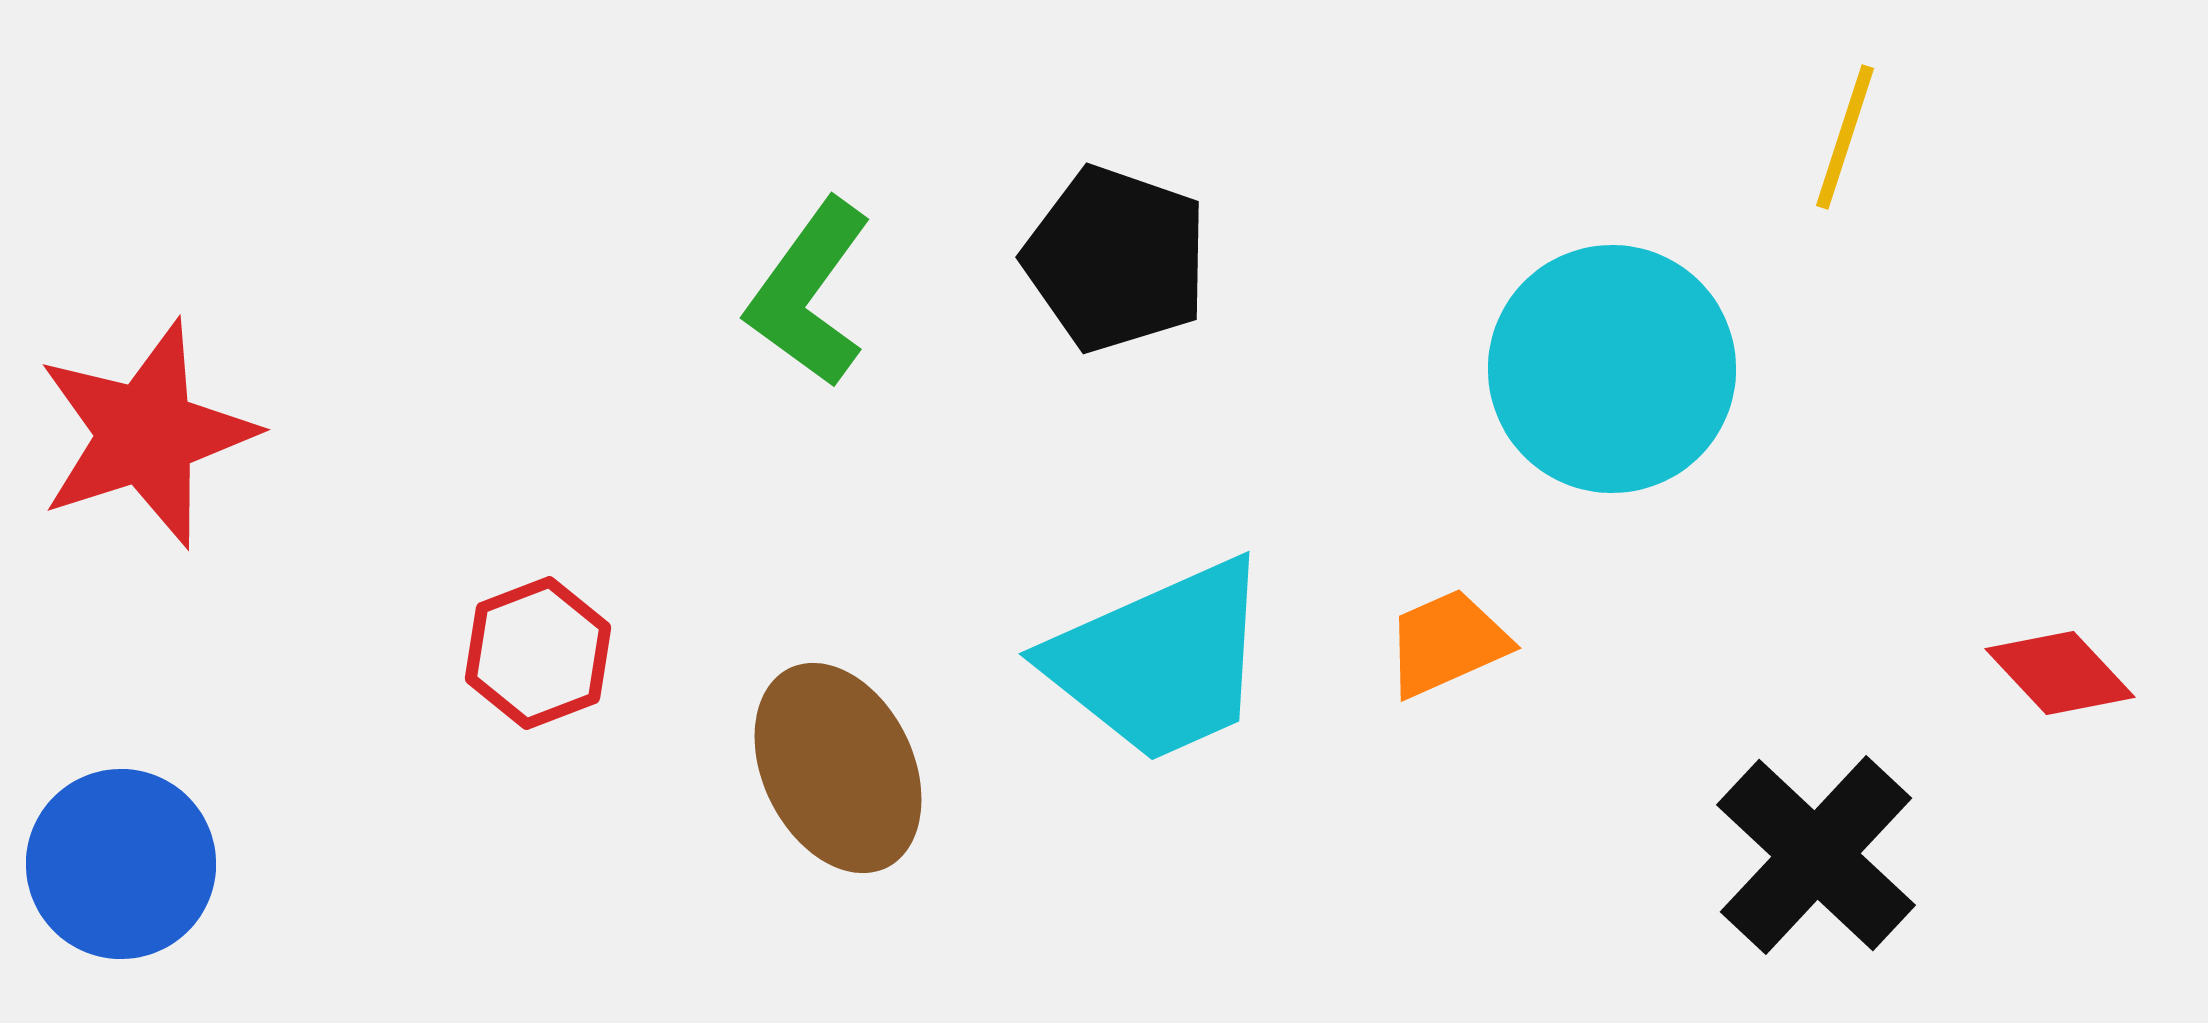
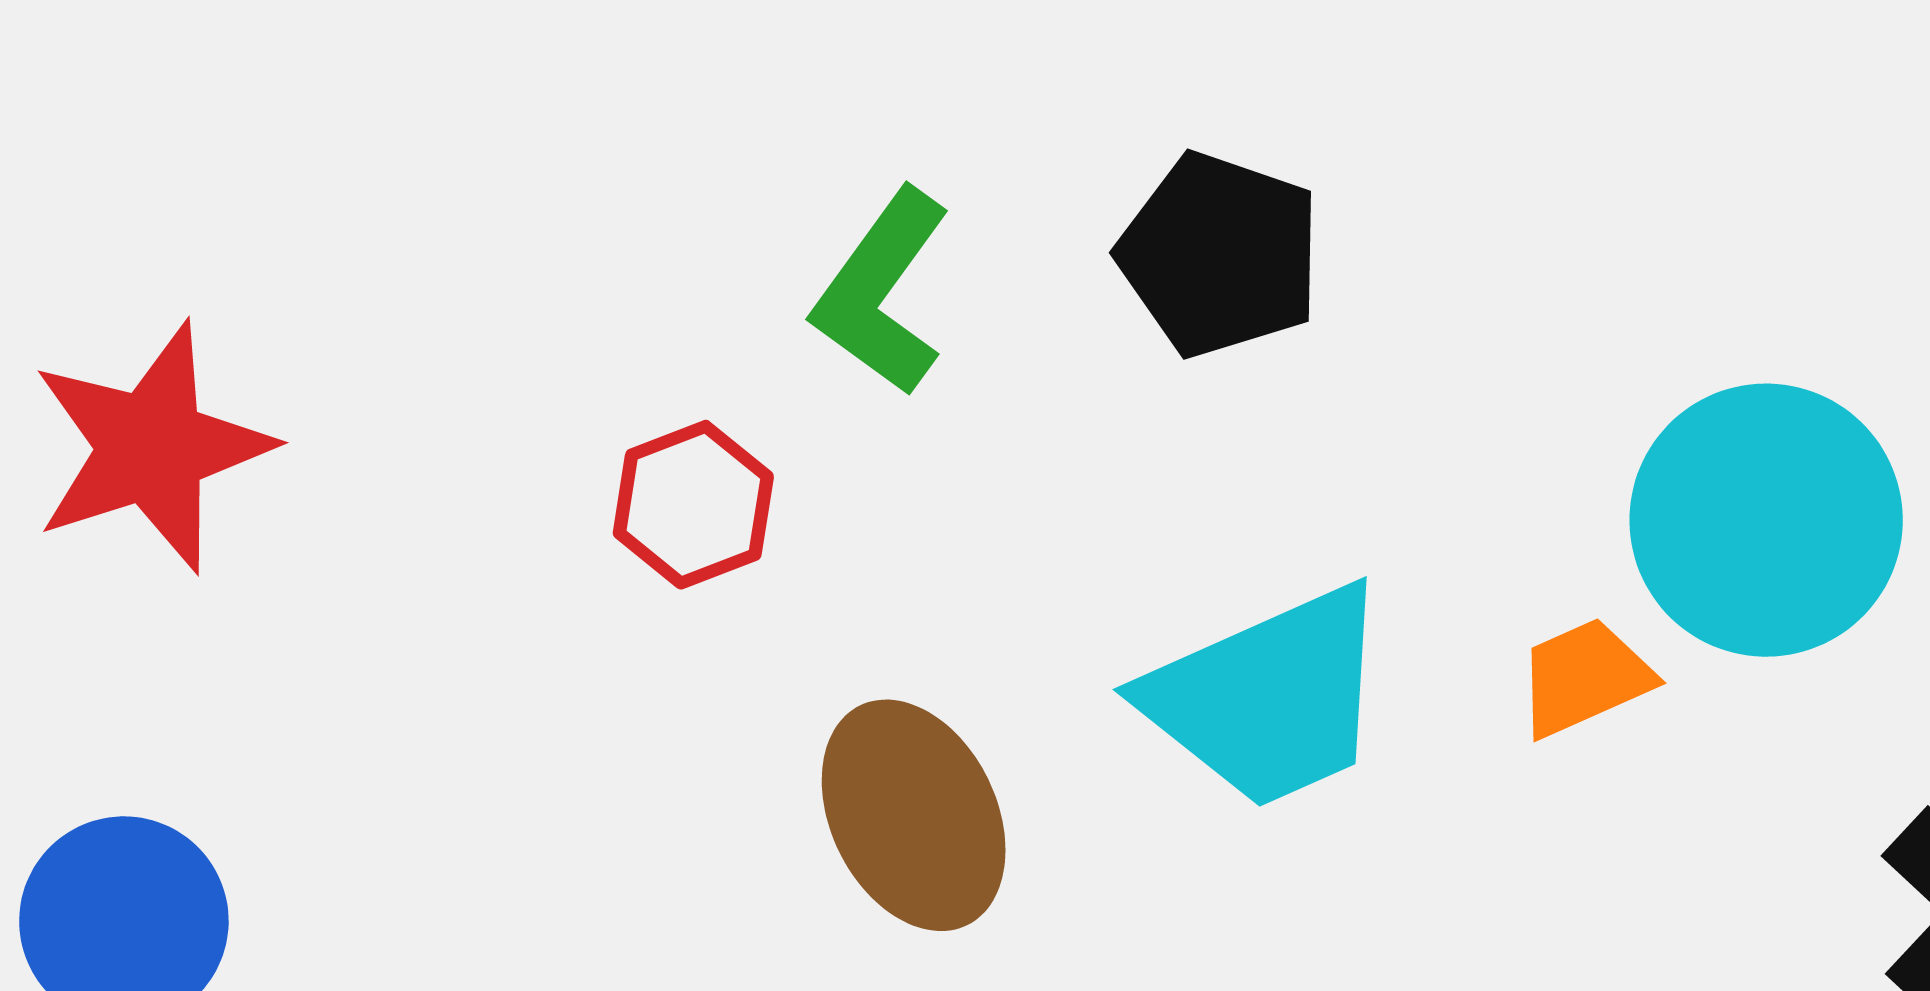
cyan circle: (1612, 369) -> (1766, 520), moved
red hexagon: (538, 653) -> (693, 505), moved

